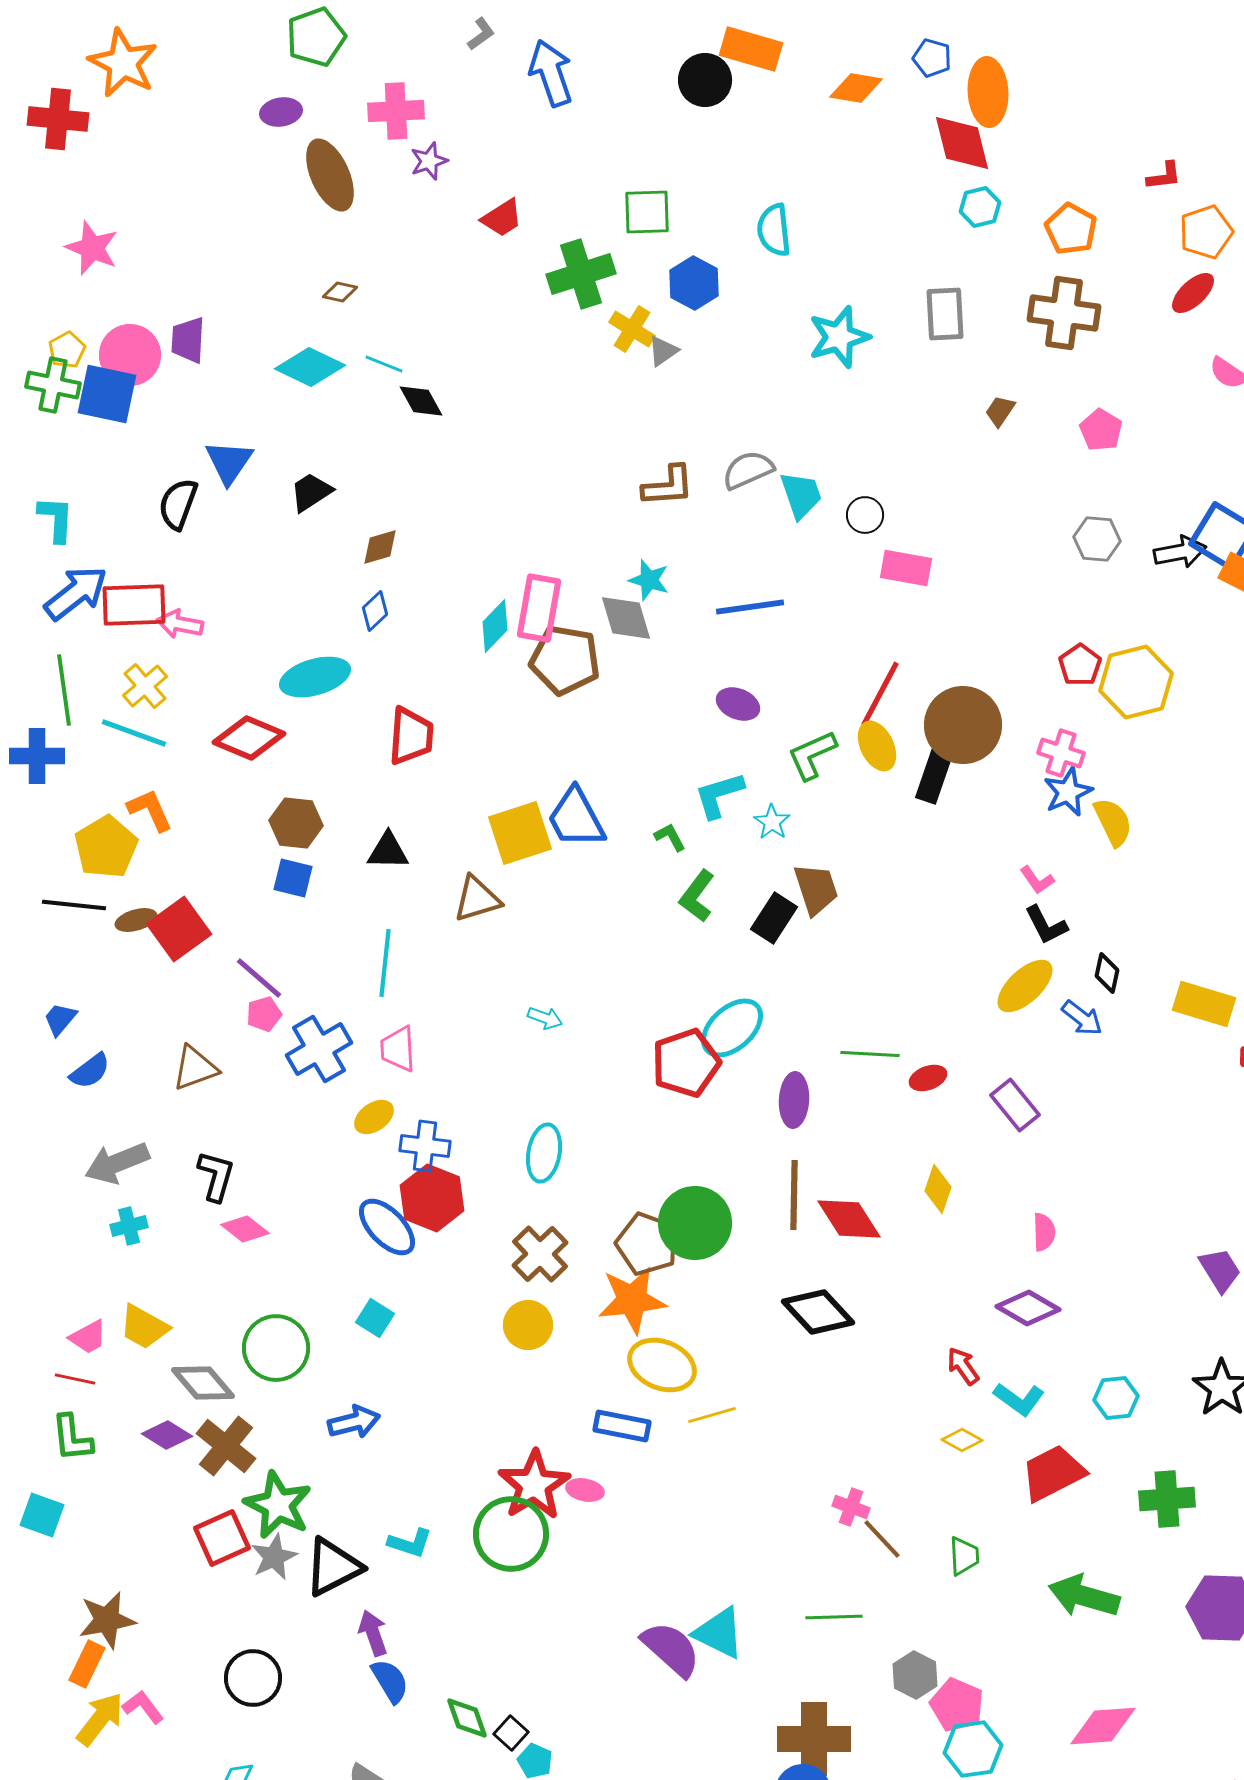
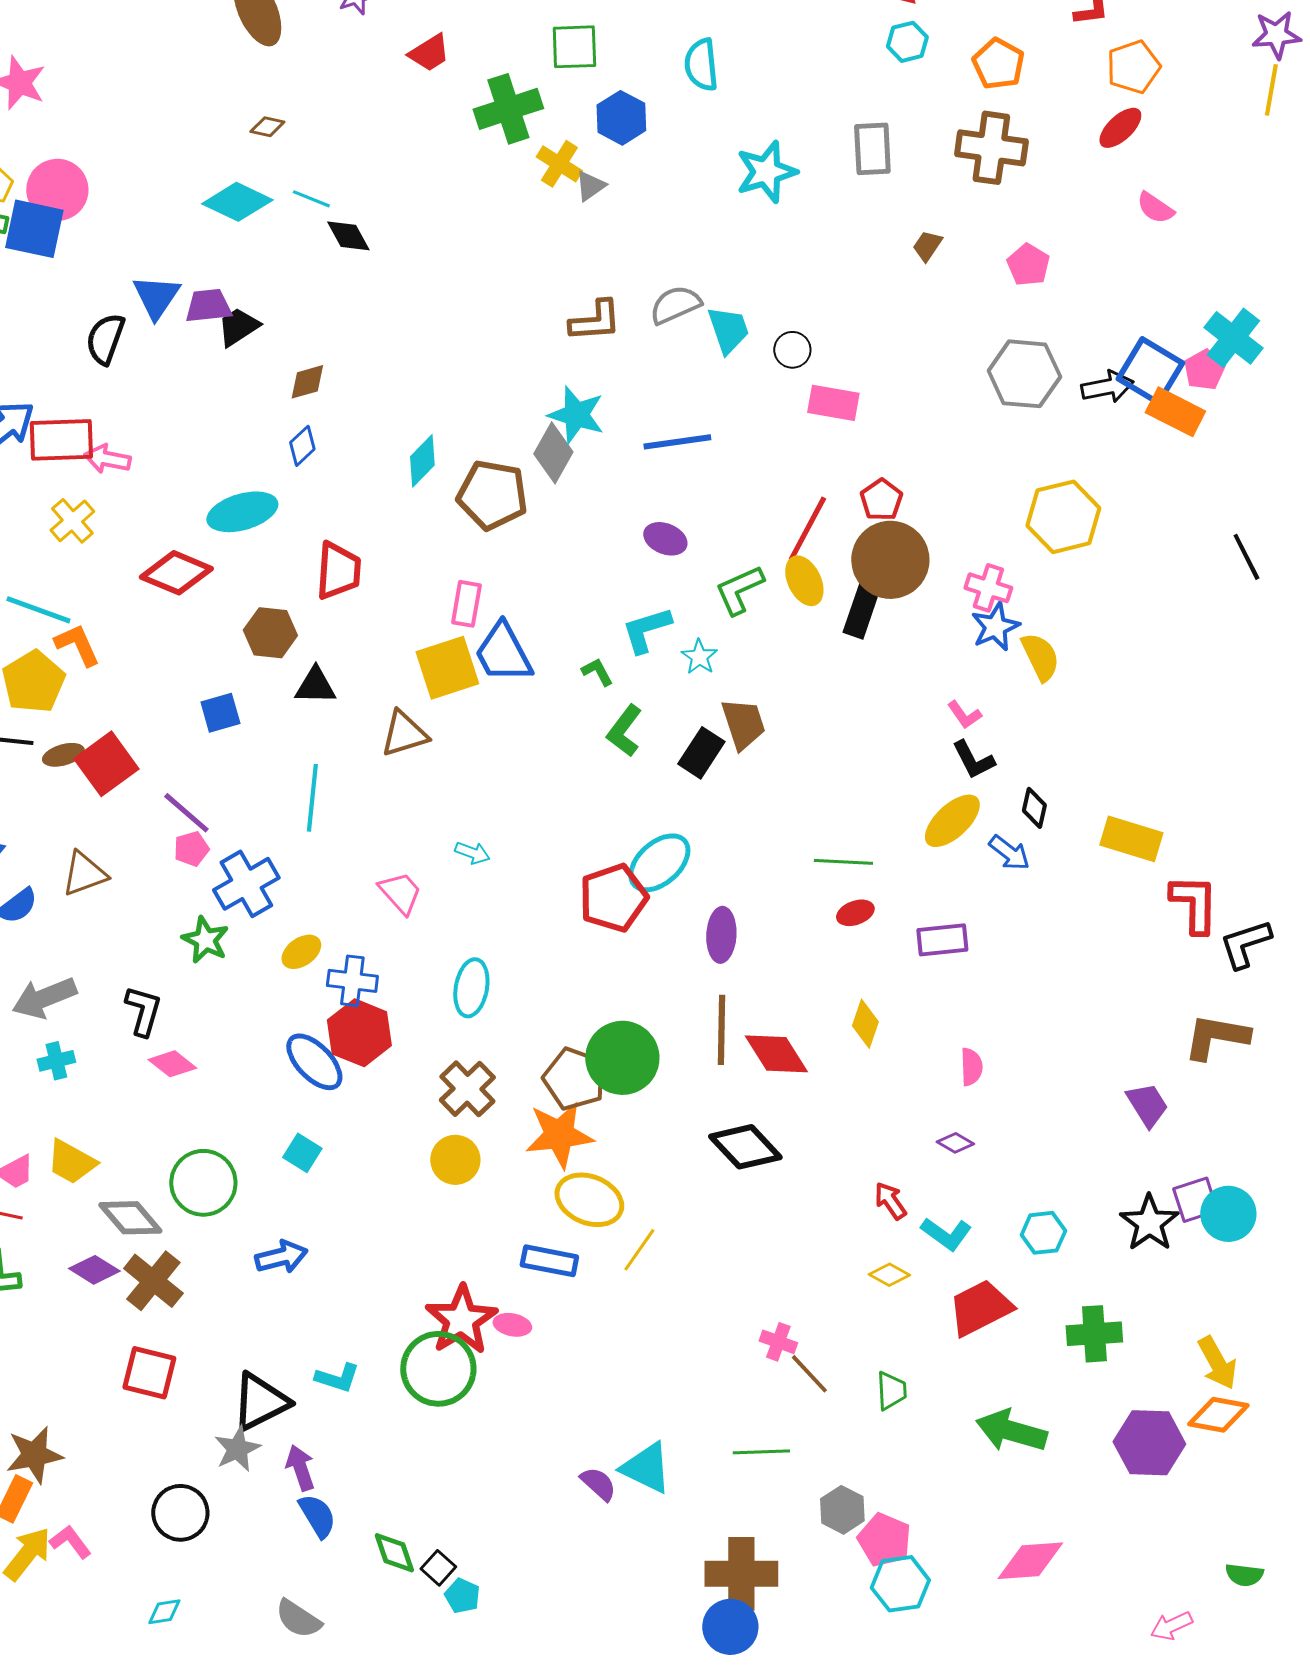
purple trapezoid: (188, 340) -> (208, 306), moved, turned 81
gray hexagon: (1097, 539) -> (1024, 374), size x1.5
cyan star: (649, 580) -> (576, 415), size x1.4
pink rectangle: (539, 608) -> (466, 604), moved, size x0.7
gray diamond: (626, 618) -> (553, 453), turned 46
red pentagon: (1080, 665) -> (881, 500), moved
cyan line: (134, 733) -> (38, 610), moved
brown hexagon: (296, 823) -> (270, 633), moved
blue square: (293, 878) -> (220, 713), turned -30
pink trapezoid: (398, 1049) -> (400, 893), moved, turned 141
green line: (870, 1054) -> (843, 862), moved
brown triangle: (195, 1068) -> (84, 874), moved
purple rectangle: (1015, 1105) -> (942, 940), turned -57
purple diamond: (1028, 1308) -> (955, 1143), size x0.6
yellow line: (712, 1415) -> (639, 1250), turned -39
green star: (278, 1505) -> (205, 940), moved, size x0.7
red square: (222, 1538) -> (149, 1373), turned 38
gray star: (274, 1557) -> (237, 1449), moved
purple semicircle: (671, 1649) -> (598, 1484), size x0.6

